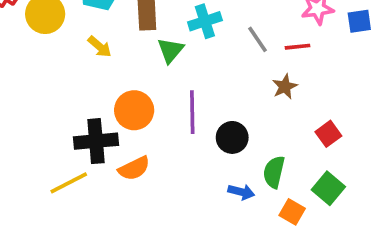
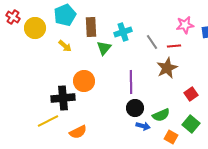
brown star: (285, 87) -> (167, 68), size x1.5
purple line: (192, 112) -> (131, 82), moved
black circle: (232, 137) -> (135, 108), moved
orange semicircle: (134, 168) -> (78, 132), moved
green semicircle: (274, 172) -> (161, 115), turned -126

